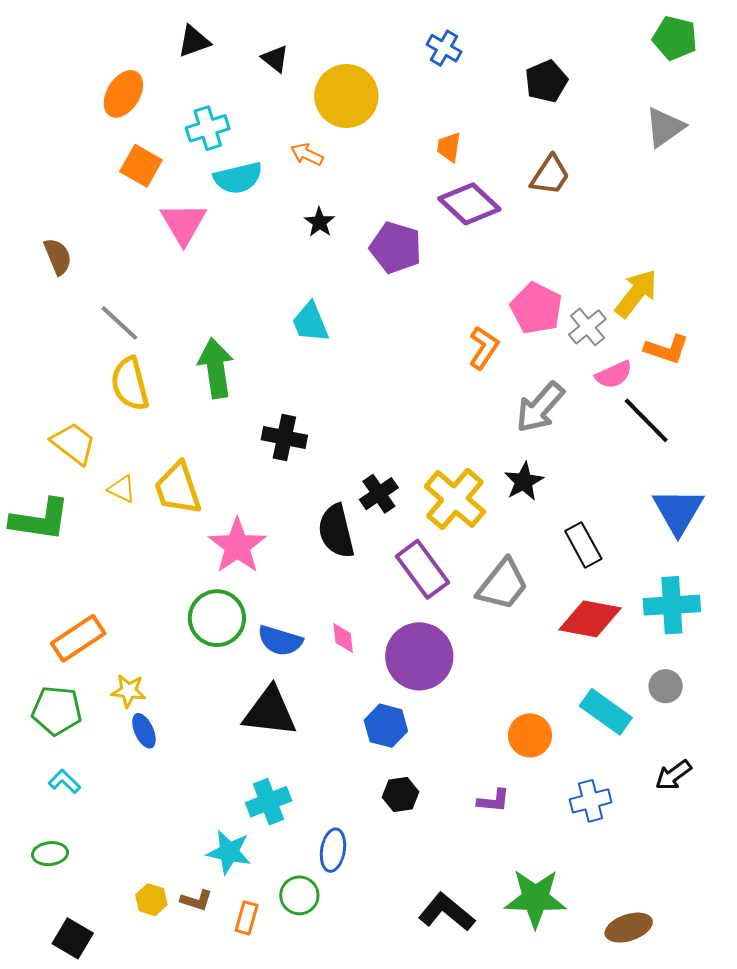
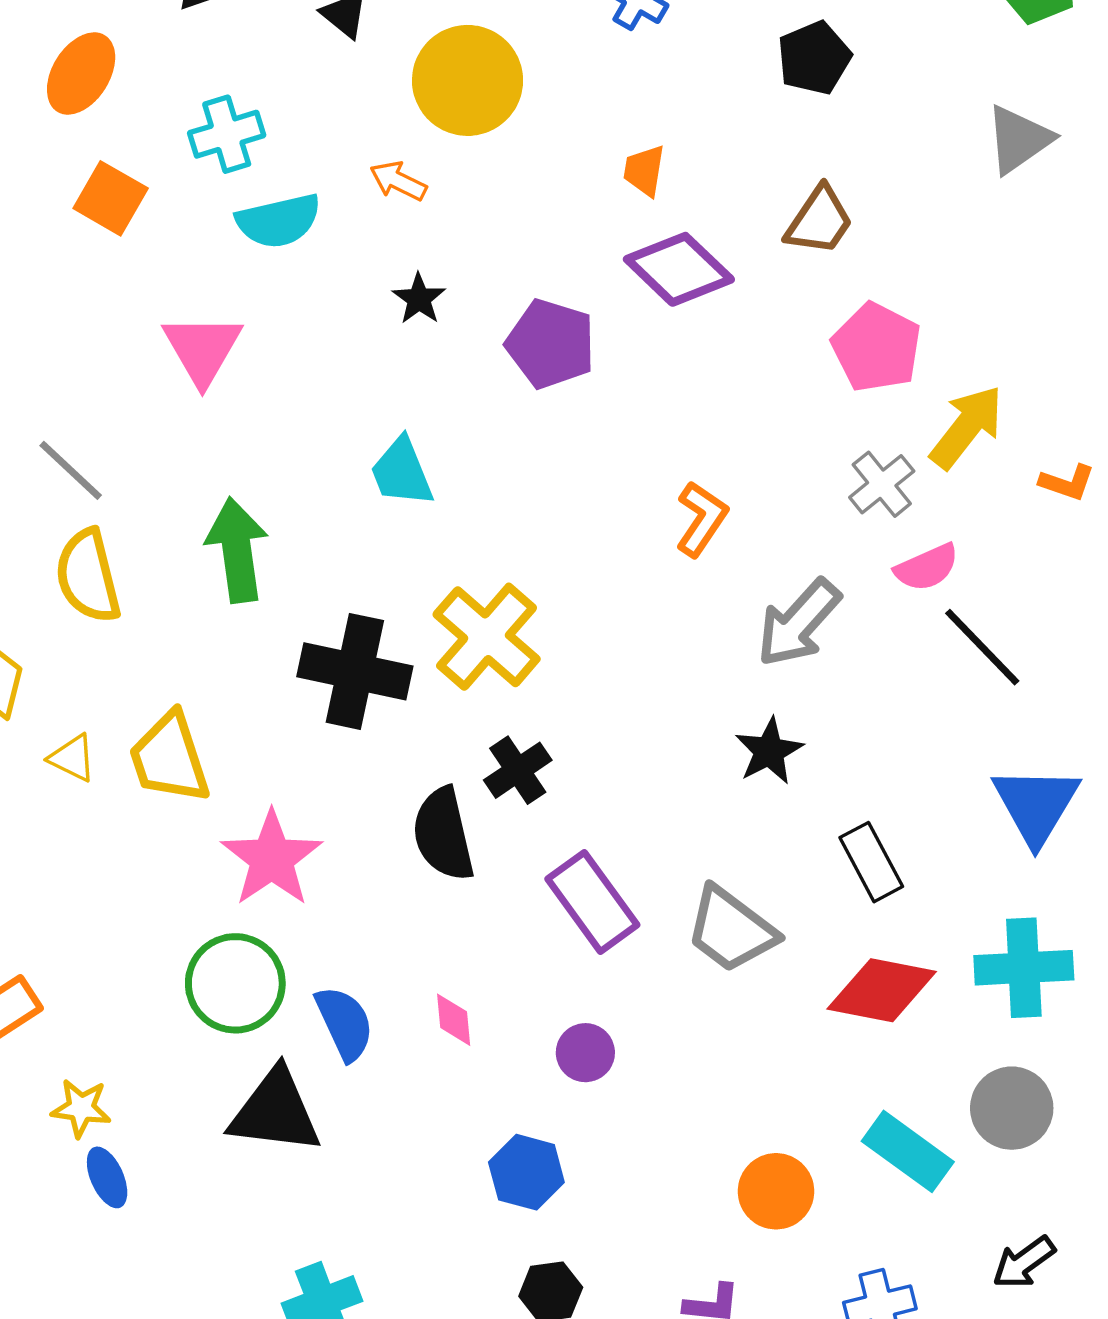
pink triangle: (184, 223) -> (202, 349), moved
pink pentagon: (536, 308) -> (877, 347), moved
orange L-shape: (667, 349) -> (1067, 482), moved, size x0.7
black cross: (284, 438) -> (355, 671), size x1.4
yellow cross: (455, 499) -> (487, 637), moved
gray trapezoid: (503, 585) -> (731, 930), turned 88
blue semicircle: (280, 641) -> (344, 1023), turned -132
purple circle: (419, 656) -> (585, 1053), size x0.5
gray circle: (666, 686) -> (1012, 1108), size x1.4
black triangle: (270, 712) -> (275, 1112), moved

